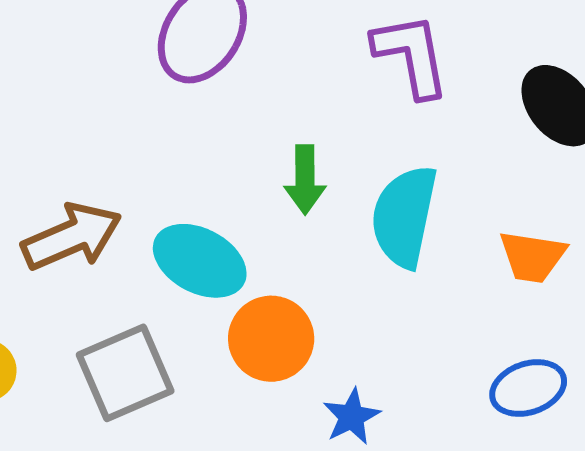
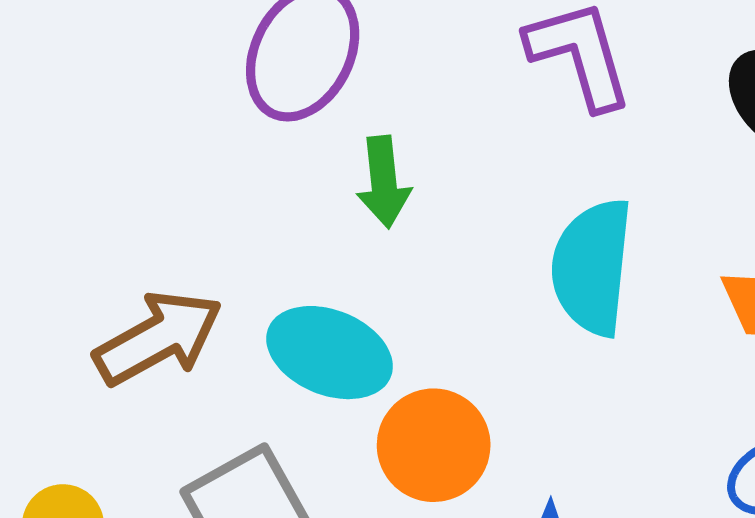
green arrow: (305, 180) -> (384, 182), moved

